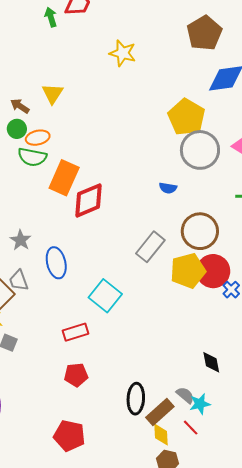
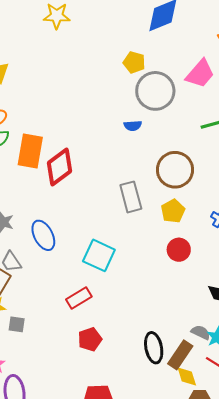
yellow pentagon: (186, 117) -> (134, 62), size x0.6
blue semicircle: (168, 188) -> (133, 126), moved
gray rectangle: (150, 247) -> (131, 197), turned -40
yellow pentagon: (188, 271) -> (173, 211), size x0.7
red circle: (213, 271) -> (179, 250), moved, size x0.7

